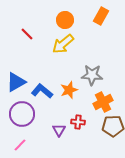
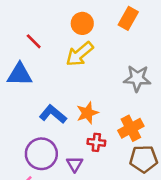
gray star: (92, 75) -> (137, 78), moved
blue triangle: (16, 82) -> (20, 75), moved, turned 30
purple circle: (22, 114) -> (41, 154), moved
red cross: (78, 122) -> (96, 142), moved

